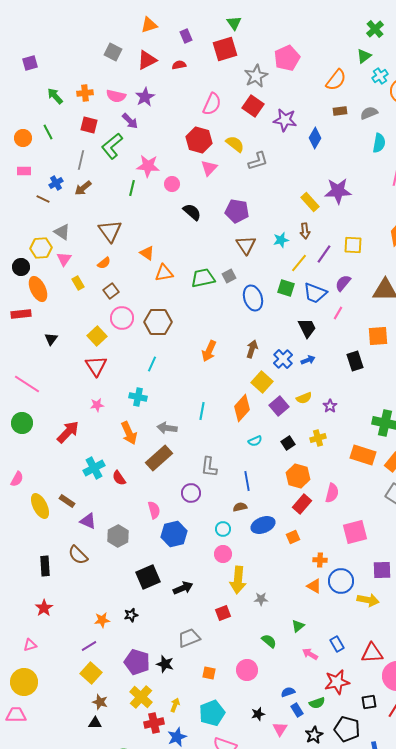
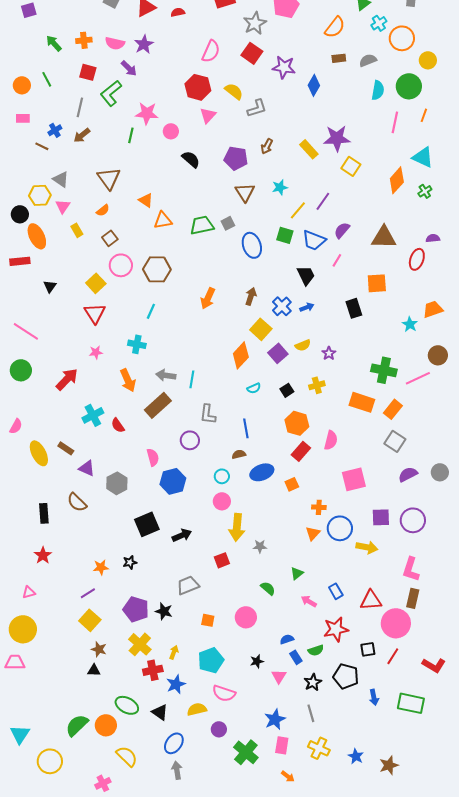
brown arrow: (305, 231) -> (267, 146), moved, turned 35
yellow square: (353, 245) -> (351, 166), moved, turned 30
cyan line: (202, 411) -> (192, 379), moved
orange triangle: (314, 586) -> (313, 533), turned 42

